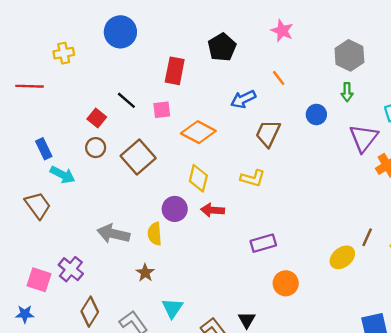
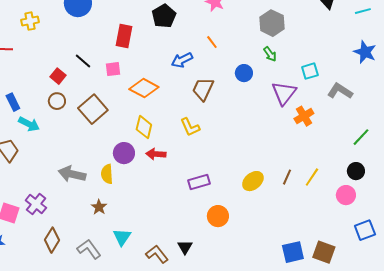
green arrow: (347, 92) -> (270, 54), turned -35
yellow L-shape: (253, 178) -> (190, 127), turned 50
yellow ellipse: (342, 257) -> (253, 181), moved

